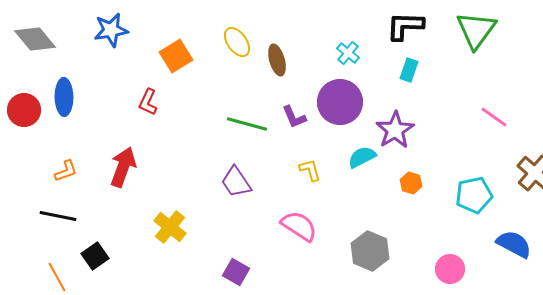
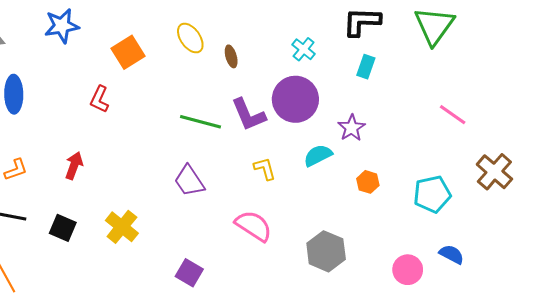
brown ellipse: (277, 60) -> (231, 56), size x0.7
purple L-shape: (294, 117) -> (248, 115), size x1.4
purple star: (395, 130) -> (352, 128), size x0.7
red arrow: (123, 167) -> (74, 166), size x0.7
blue semicircle: (514, 244) -> (452, 254), moved, size x0.7
black square: (95, 256) -> (63, 228), moved, turned -32

